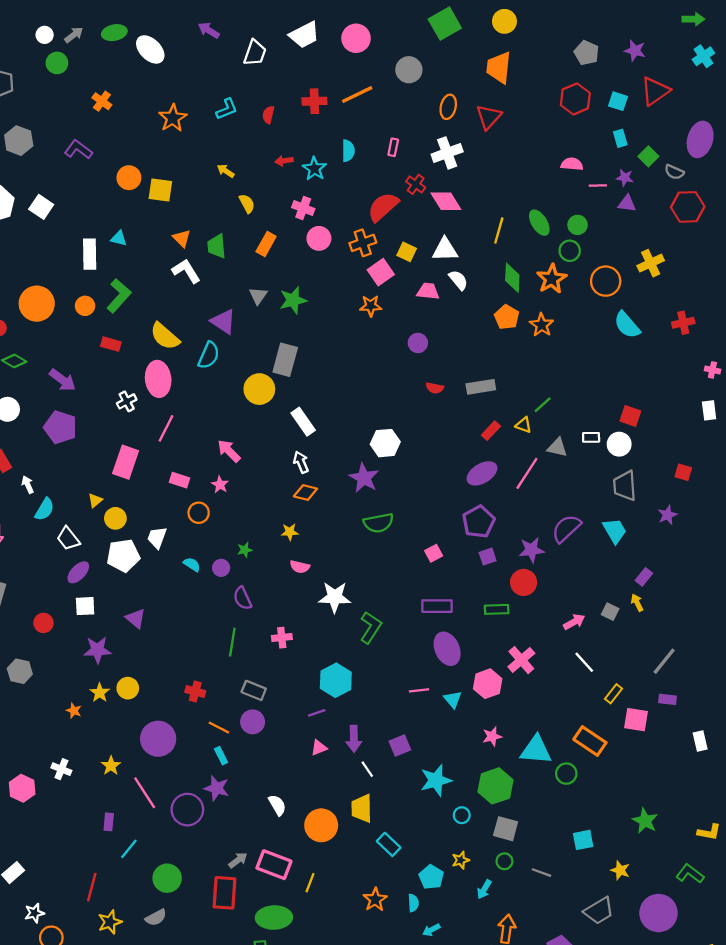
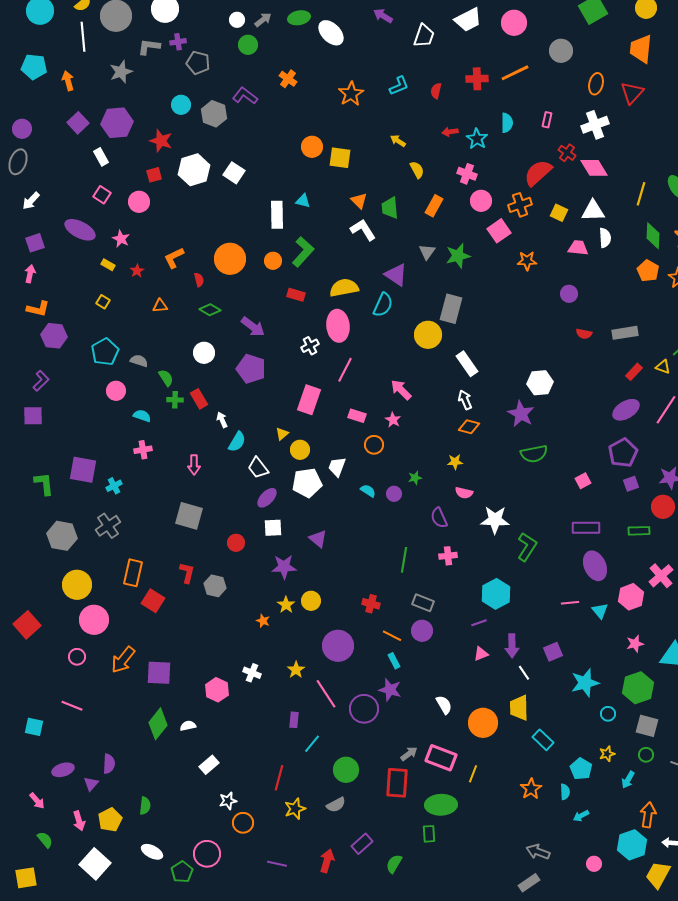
purple L-shape: (78, 150) -> (245, 96), moved
pink square: (381, 272) -> (499, 231), moved
white semicircle: (458, 280) -> (605, 238), turned 36
yellow semicircle: (165, 336) -> (344, 288), turned 128
purple semicircle: (242, 598) -> (439, 518), moved

